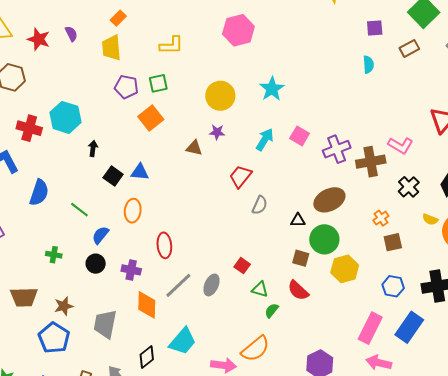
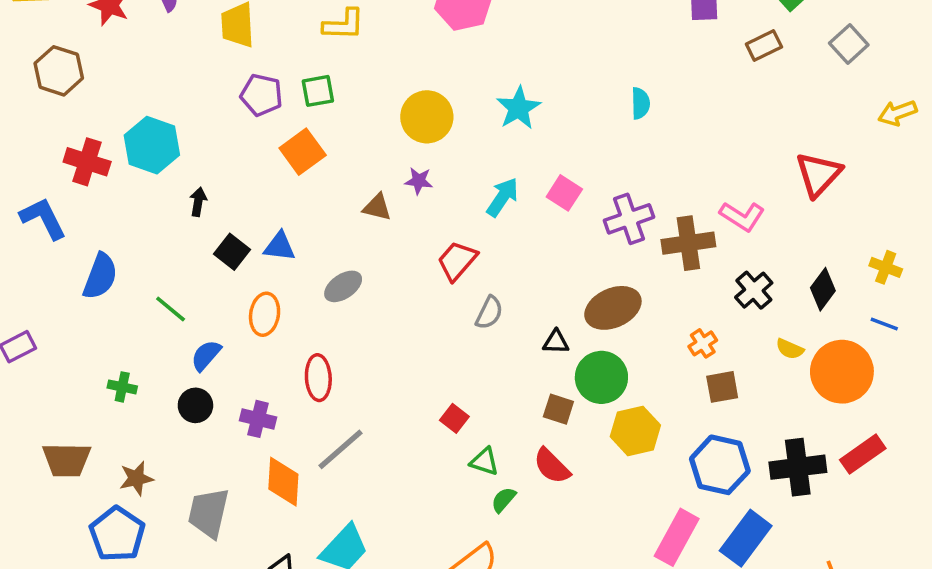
cyan semicircle: (368, 65) -> (640, 103), moved
gray ellipse: (211, 285) -> (343, 286), moved, turned 30
blue hexagon: (393, 286) -> (720, 465), size x1.5

